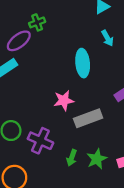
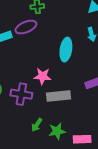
purple ellipse: (19, 41) -> (26, 27), moved
purple cross: (40, 141) -> (21, 94), moved, turned -30

